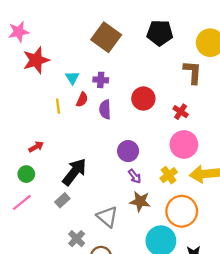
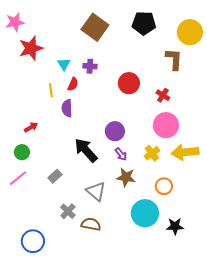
purple semicircle: (105, 109) -> (67, 108), moved
black arrow: (74, 172) -> (86, 150), moved, turned -80
orange circle: (182, 211) -> (164, 186), size x0.6

